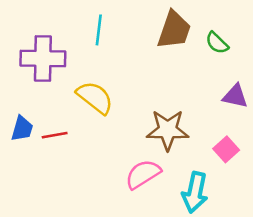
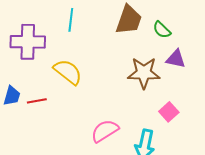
purple triangle: (235, 96) -> (176, 59), moved
brown star: (168, 130) -> (144, 73), moved

